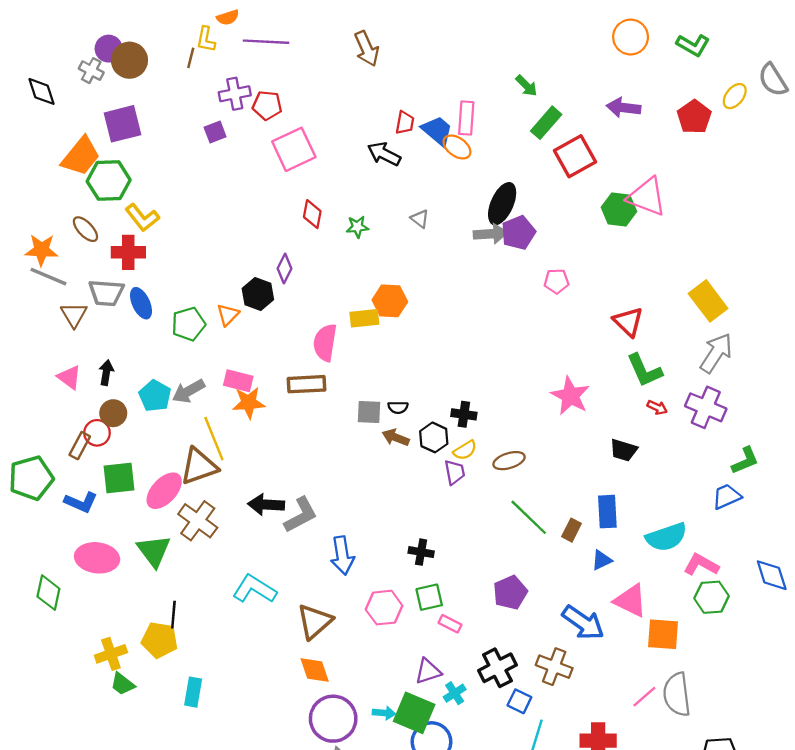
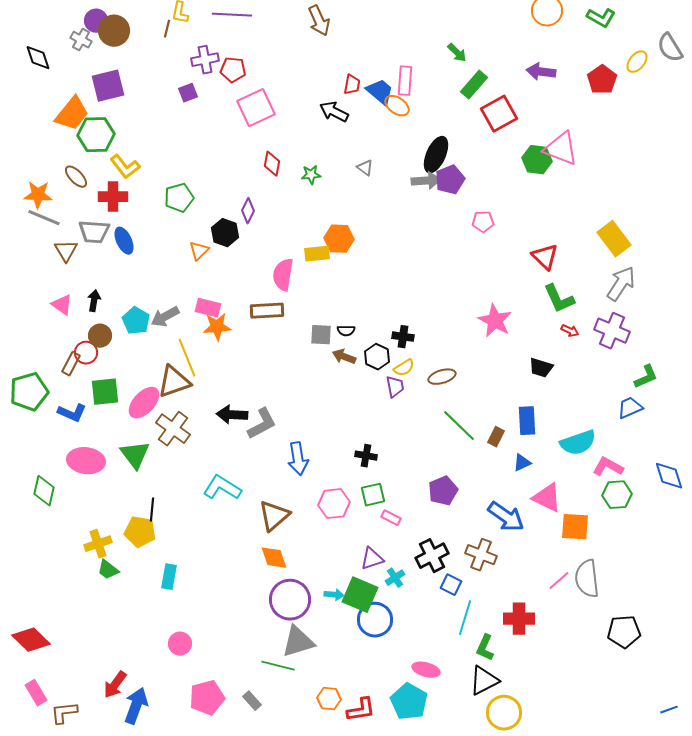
green pentagon: (188, 324) -> (179, 198), moved

